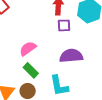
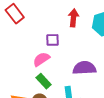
purple square: (64, 25) -> (52, 40), moved

